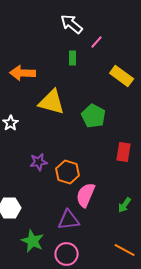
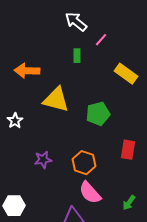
green pentagon: (94, 116) -> (98, 114), turned 30
orange hexagon: (68, 172) -> (84, 163), moved
pink semicircle: (86, 195) -> (90, 193), turned -65

